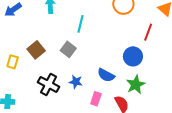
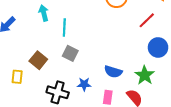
cyan line: (80, 24) -> (64, 27), moved
red line: (148, 32) -> (147, 20), turned 36
blue circle: (133, 56) -> (158, 47), moved

